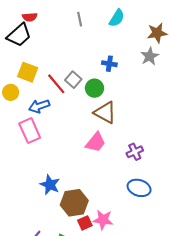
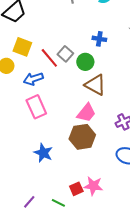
pink rectangle: (30, 131) -> (36, 107), moved
brown hexagon: (74, 203) -> (82, 137), moved

